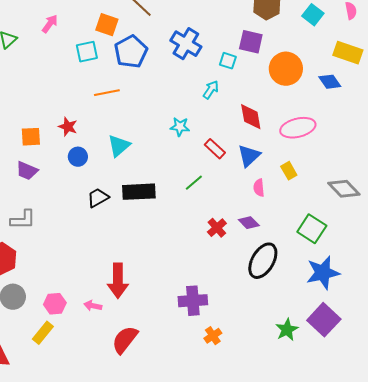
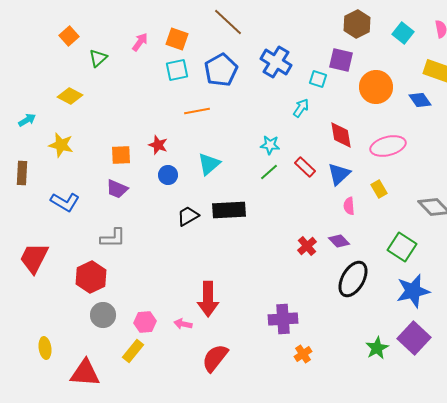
orange square: (107, 25) -> (177, 39), moved
green line: (194, 183) -> (269, 172), moved

